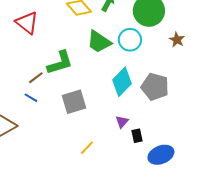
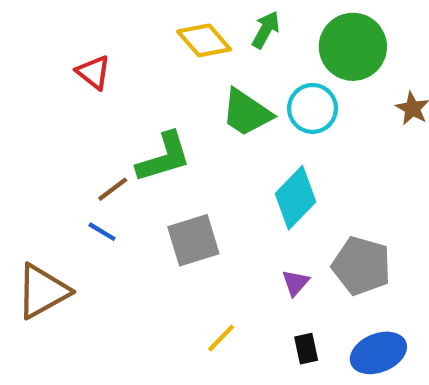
red triangle: (27, 23) -> (94, 72), size x0.7
gray pentagon: (155, 87) -> (361, 266), moved
black rectangle: (137, 136) -> (306, 349), moved

